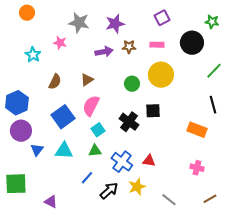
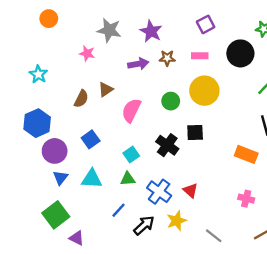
purple star: (115, 24) -> (151, 31), turned -30
cyan star: (33, 55) -> (38, 74), moved
brown triangle: (87, 80) -> (106, 89), moved
pink semicircle: (91, 106) -> (131, 110), moved
blue square: (63, 117) -> (91, 139), size x0.7
purple circle: (21, 131) -> (55, 151), moved
red triangle: (149, 161) -> (190, 190), turned 32
green square: (16, 184) -> (56, 215), moved, turned -35

